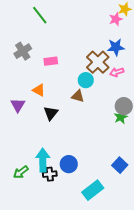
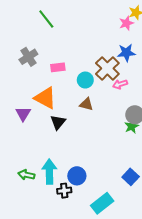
pink arrow: (117, 72) -> (120, 84), moved
cyan circle: (86, 80) -> (85, 80), moved
orange triangle: (39, 90) -> (45, 98), size x1.6
green arrow: (21, 172) -> (26, 175), moved, turned 49
black cross: (50, 174) -> (64, 191), moved

